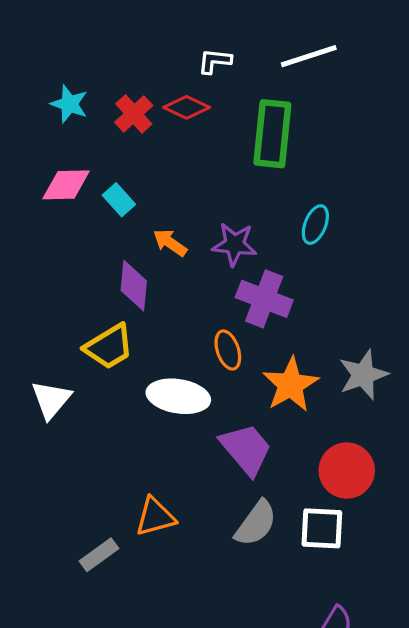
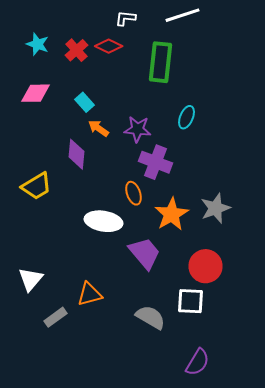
cyan rectangle: (119, 200) -> (84, 102), moved
yellow trapezoid: (109, 347) -> (36, 186), moved
white triangle: (51, 400) -> (30, 279), moved
gray semicircle: (256, 523) -> (150, 317), moved, turned -96

